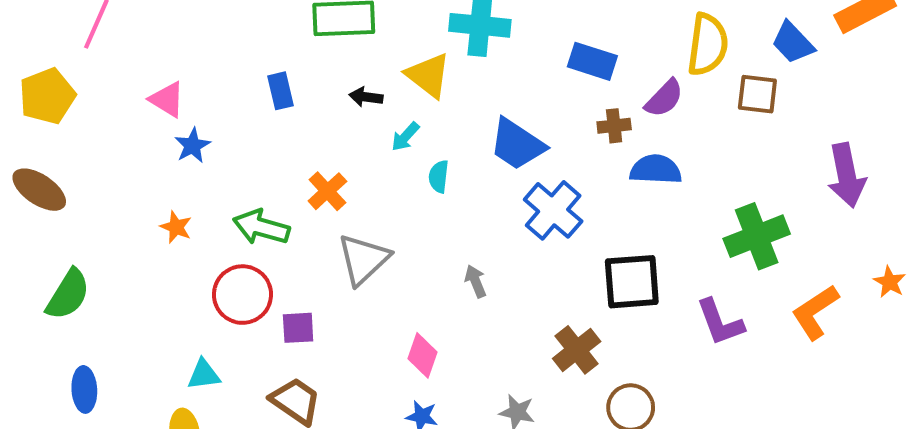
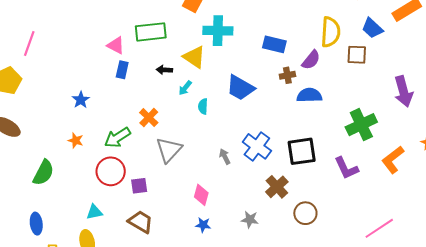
blue rectangle: (280, 91) -> (122, 70), turned 30
pink triangle: (167, 99) -> (116, 45), moved
blue cross: (553, 210) -> (257, 146), moved
green arrow: (261, 227) -> (117, 138), turned -44
green semicircle: (68, 294) -> (43, 173), moved

